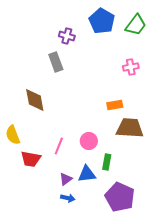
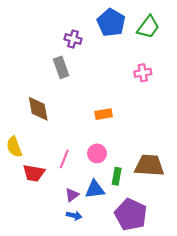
orange rectangle: (115, 105) -> (104, 114), moved
brown trapezoid: (130, 128) -> (149, 165), moved

